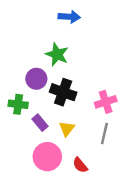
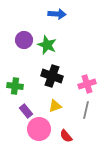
purple circle: (36, 79) -> (24, 40), moved
purple rectangle: (40, 123) -> (26, 111), moved
yellow triangle: (67, 129) -> (55, 106), turned 32

